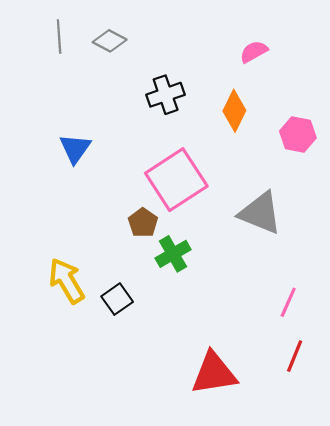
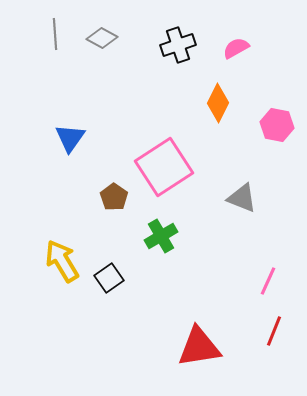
black cross: (166, 95) -> (178, 45), moved
gray triangle: (260, 213) -> (242, 198), size x0.7
brown pentagon: (143, 223) -> (114, 197), moved

